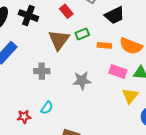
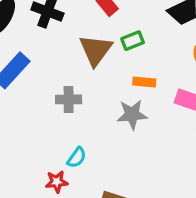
orange rectangle: (104, 45) -> (144, 82), moved
red star: (24, 117) -> (57, 182), moved

